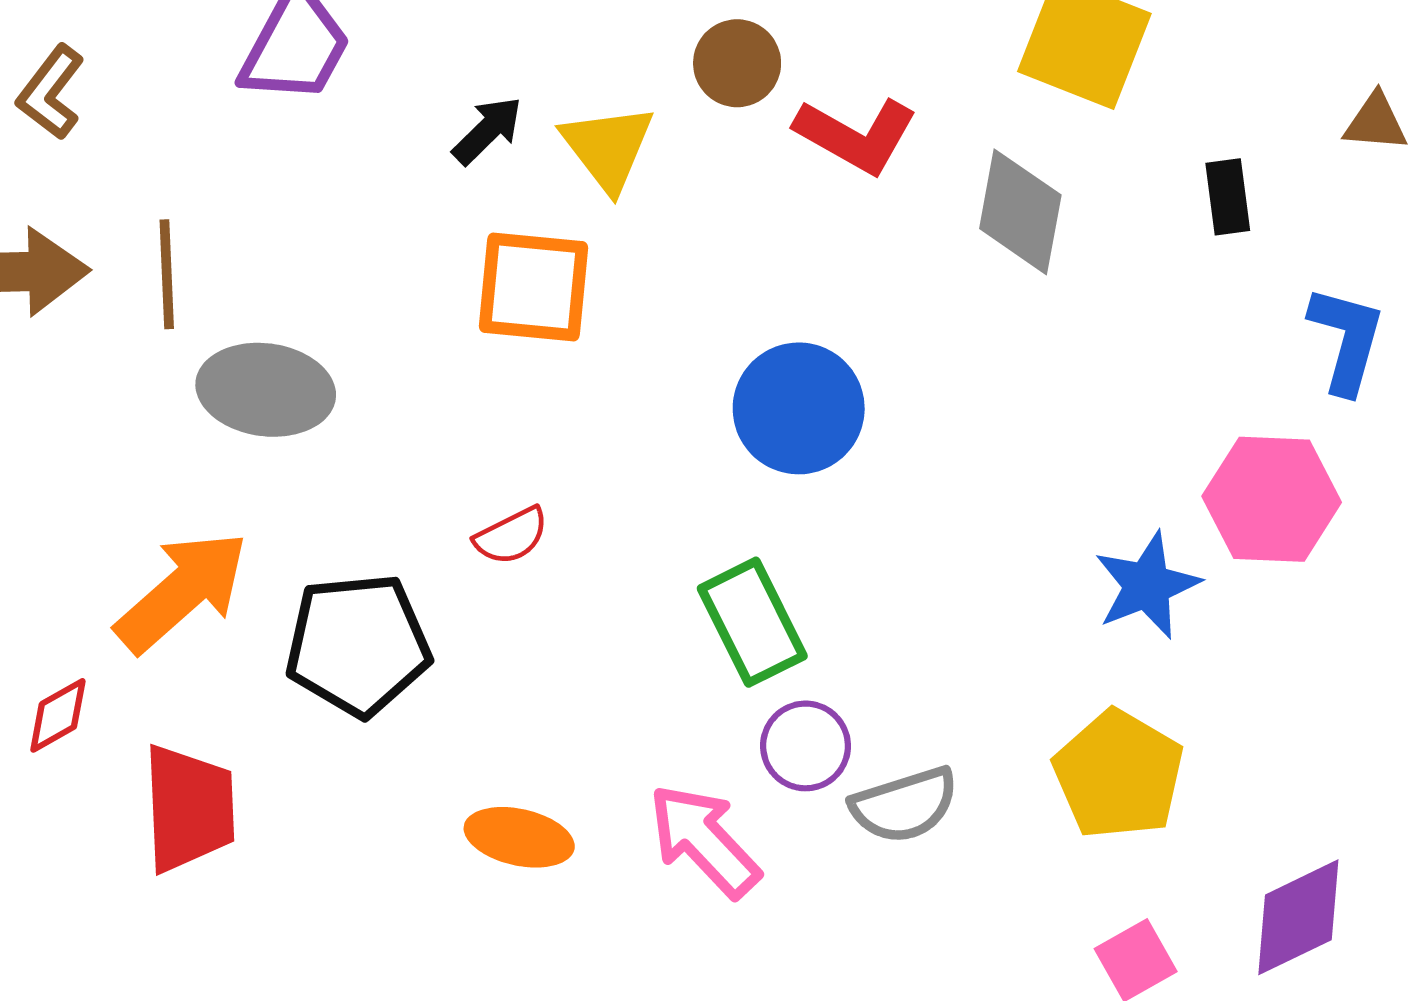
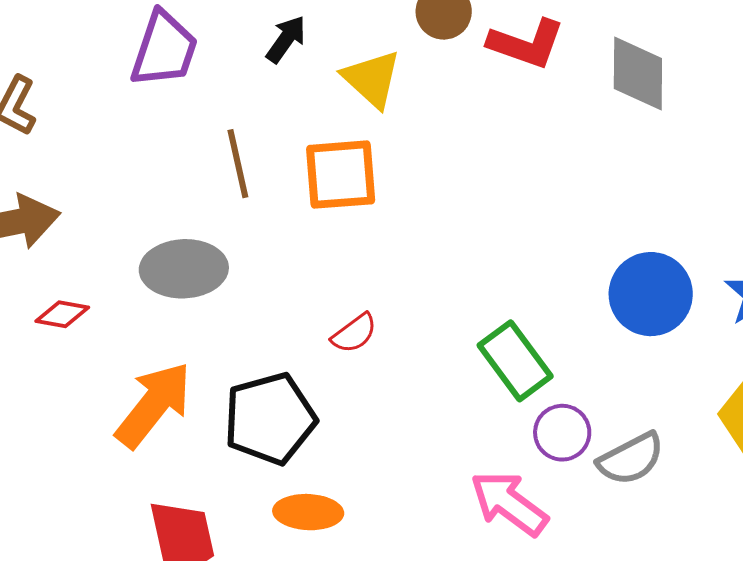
black arrow: (487, 130) -> (286, 39), moved
brown line: (167, 274) -> (238, 164), moved
blue circle: (799, 408) -> (651, 294), moved
red diamond: (58, 715) -> (62, 314), moved, turned 50
orange ellipse: (519, 837) -> (308, 512), moved

